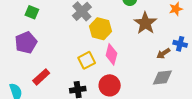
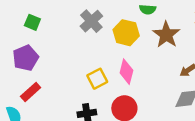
yellow hexagon: (100, 29) -> (126, 33), moved
red rectangle: (41, 77) -> (31, 92), moved

